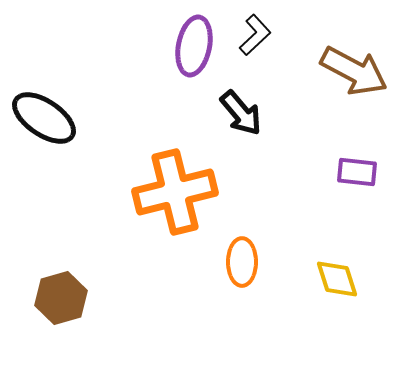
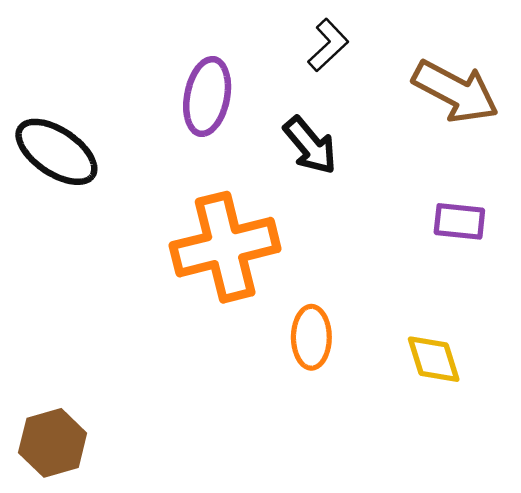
purple ellipse: (194, 46) -> (207, 97), moved
brown hexagon: (61, 298) -> (53, 443), moved

